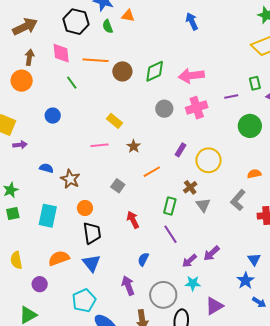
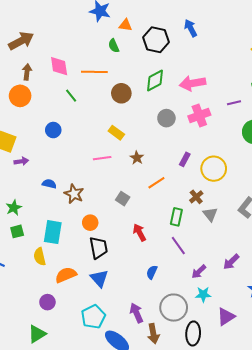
black hexagon: (76, 22) -> (156, 40), moved
green semicircle: (108, 26) -> (114, 46), moved
brown circle: (122, 71) -> (121, 93), moved
purple arrow: (211, 253) -> (231, 262), moved
yellow semicircle: (16, 260) -> (40, 257), moved
purple arrow: (128, 286) -> (136, 313), moved

